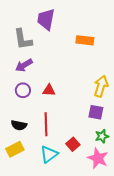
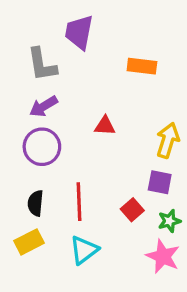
purple circle: (23, 90) -> (42, 147), size x1.5
red triangle: (49, 90) -> (105, 126), moved
black semicircle: (19, 125) -> (35, 203), turned 84
red square: (73, 144) -> (132, 210), moved

